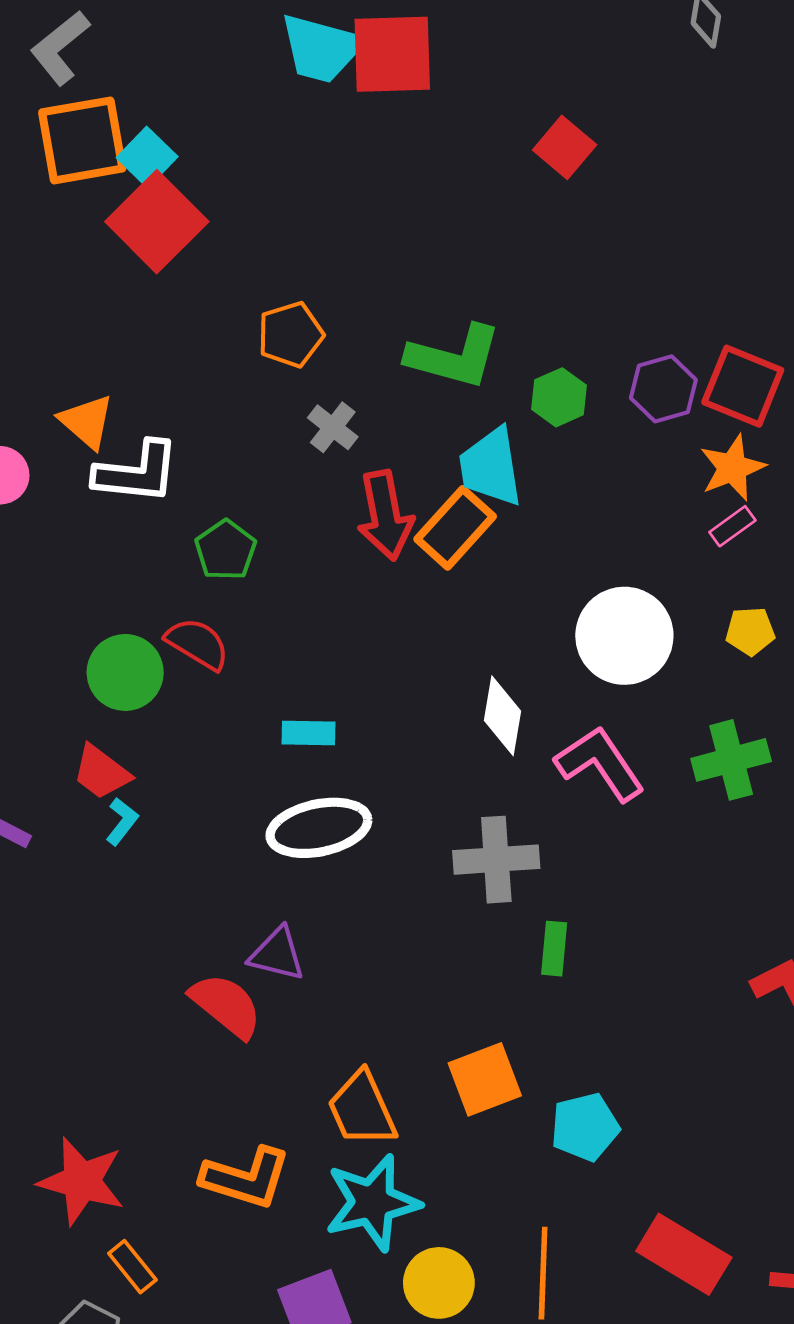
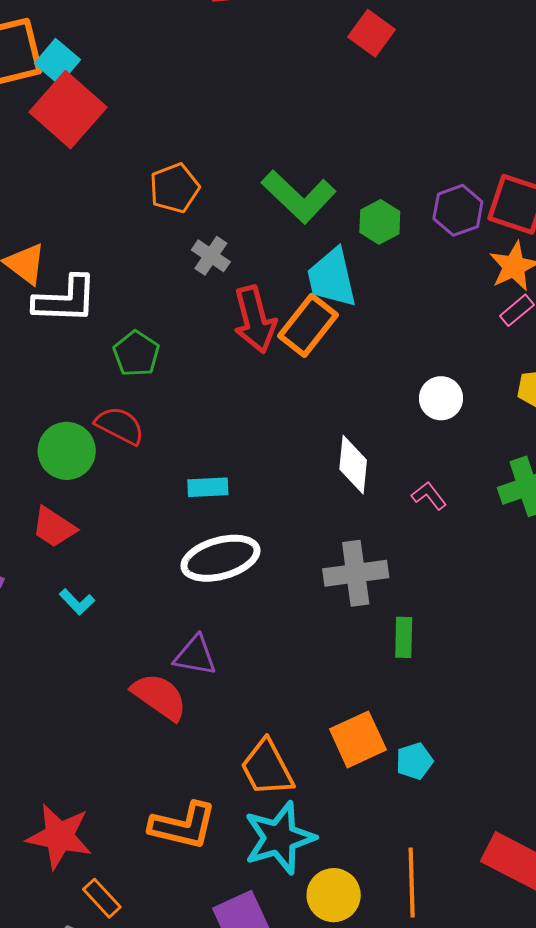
green L-shape: (454, 357) -> (299, 196), turned 32
white circle: (624, 636) -> (441, 398), size x0.6
pink L-shape: (600, 764) -> (429, 496), size x0.5
cyan L-shape: (122, 821) -> (77, 602), moved, turned 102
cyan pentagon: (585, 1127) -> (414, 761), moved, size x0.7

